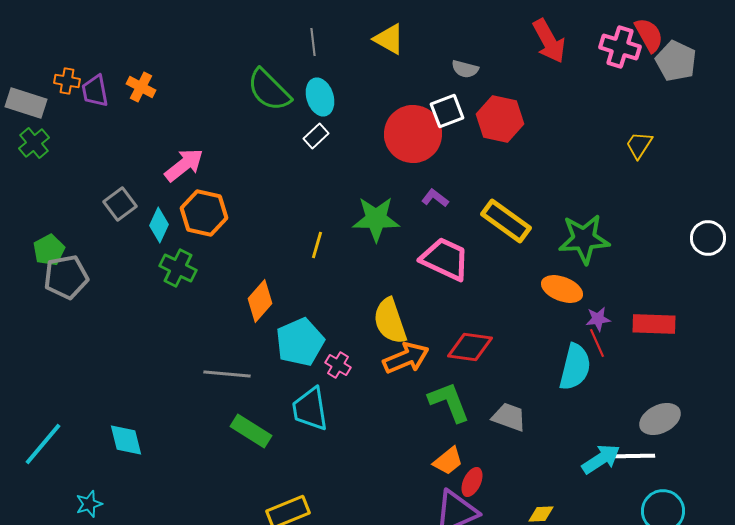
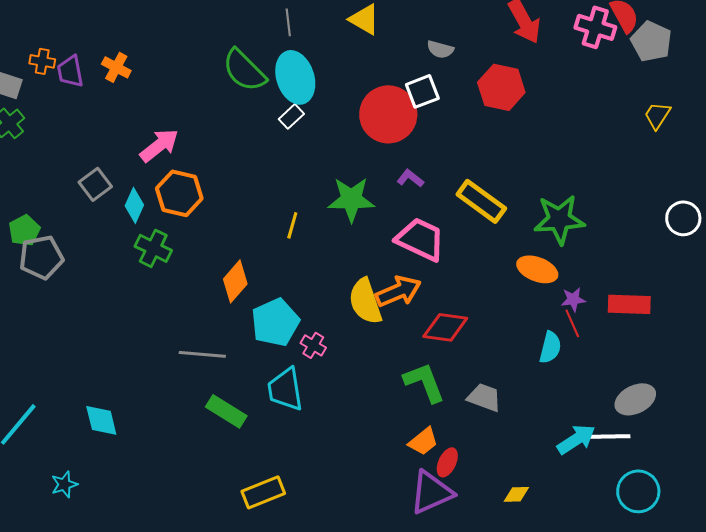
cyan ellipse: (320, 97) -> (295, 77), size x1.4
red hexagon: (500, 119) -> (501, 87), moved
yellow trapezoid: (639, 145) -> (657, 115), moved
orange arrow: (406, 358) -> (398, 291), moved
cyan semicircle: (575, 367) -> (550, 347), size x0.7

